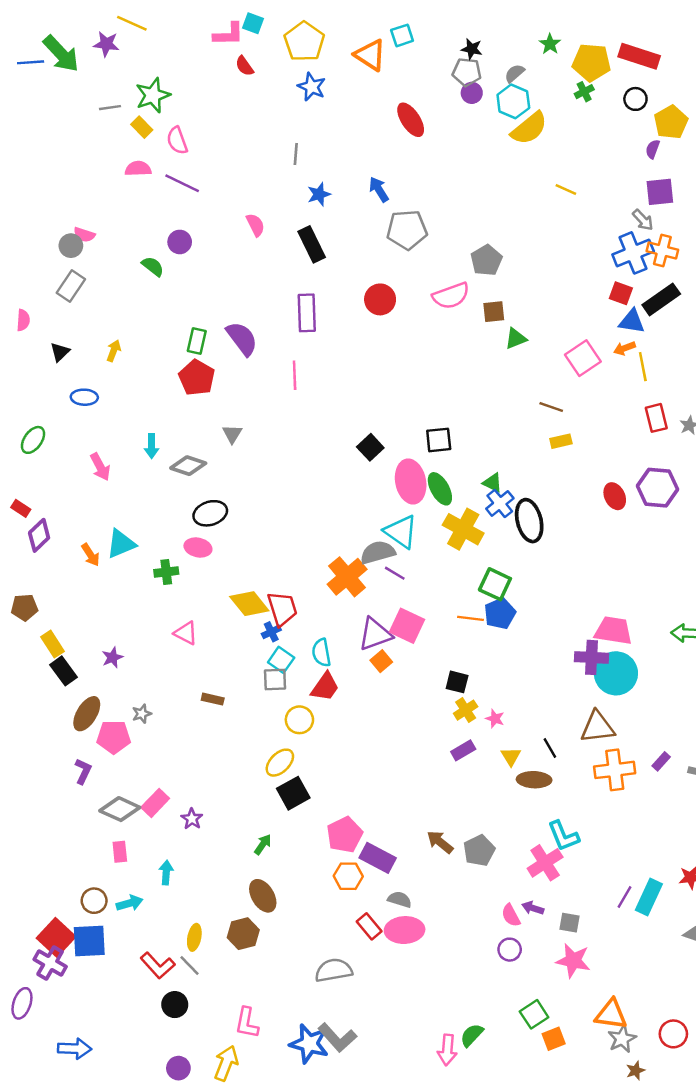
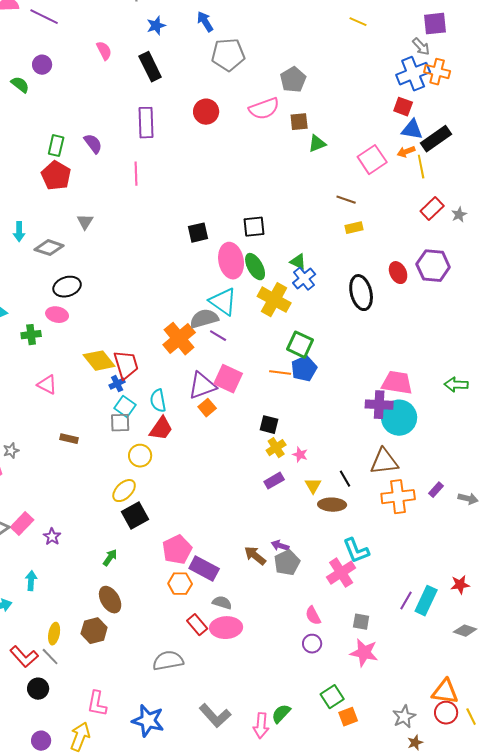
black rectangle: (661, 299) -> (436, 139), moved
purple semicircle: (242, 339) -> (93, 144), size x0.7
red rectangle: (656, 418) -> (432, 209), turned 60
black square: (370, 447) -> (198, 233), turned 30
black ellipse: (529, 521) -> (361, 293), moved
purple arrow: (533, 908) -> (280, 546), moved
orange triangle: (611, 1014) -> (445, 692), moved
gray L-shape: (337, 1038) -> (215, 716), moved

